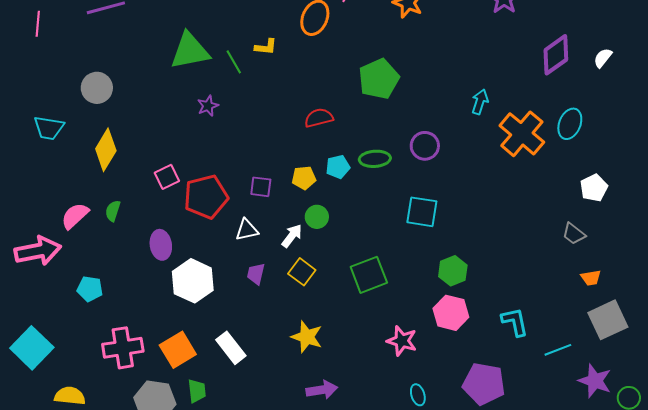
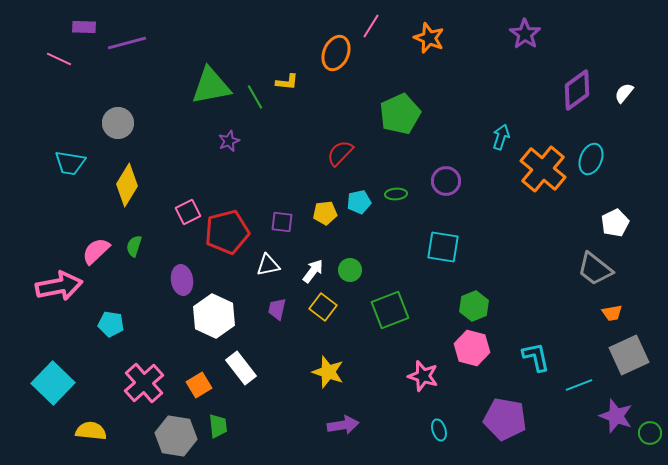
pink line: (38, 24) -> (59, 59), turned -70
red semicircle: (319, 118) -> (340, 153), turned -32
green ellipse: (375, 159) -> (396, 194), size x0.7
green circle: (317, 217) -> (350, 270), moved
gray trapezoid: (574, 234) -> (595, 269), size x1.5
pink cross: (123, 348) -> (144, 383), turned -33
white rectangle: (231, 348) -> (241, 368), moved
orange square: (178, 350) -> (199, 385), size x0.7

